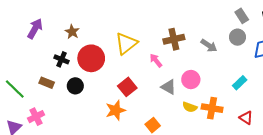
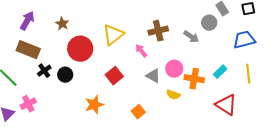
gray circle: (237, 37) -> (209, 23), moved
black cross: (61, 59) -> (44, 71), moved, turned 32
brown rectangle: (47, 83) -> (28, 50), moved, size x1.6
orange cross: (212, 108) -> (194, 79), moved
orange star: (116, 110) -> (94, 105), moved
red triangle: (246, 118) -> (226, 105), size x1.6

